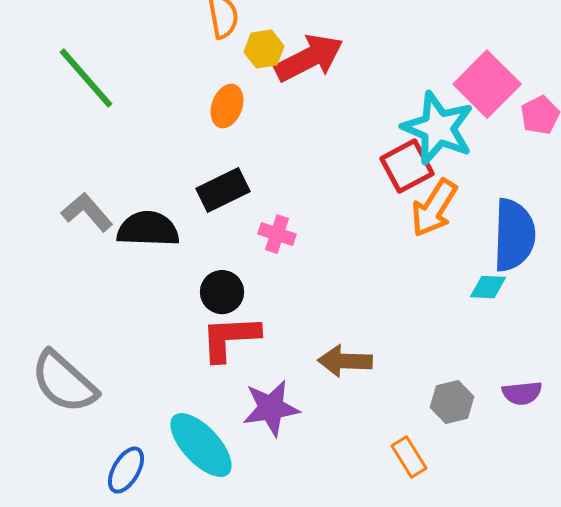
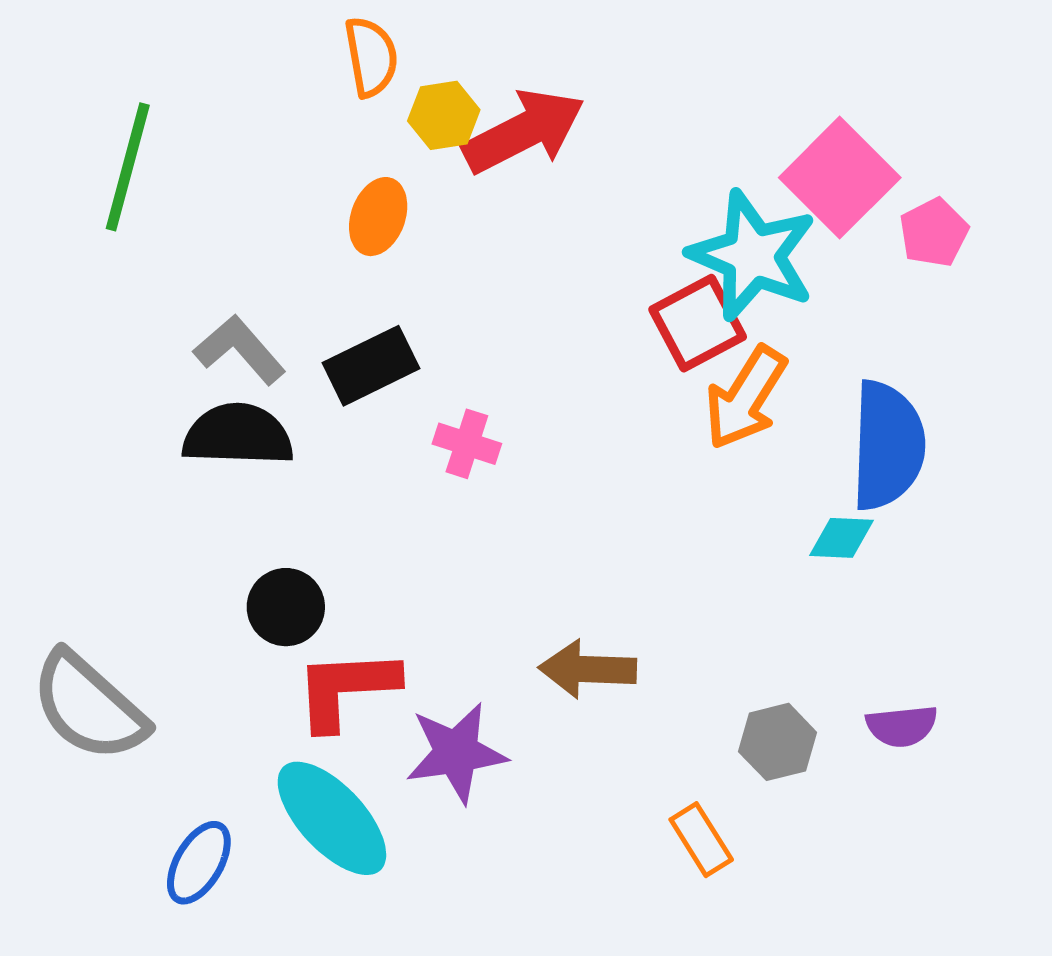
green line: (86, 78) -> (128, 167), turned 56
gray L-shape: (87, 212) -> (240, 350), moved
black circle: (222, 292) -> (286, 607), moved
red L-shape: (230, 338) -> (346, 689), moved

